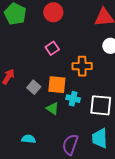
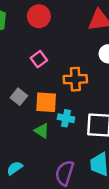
gray square: (34, 87) -> (19, 97), moved
cyan semicircle: (29, 139) -> (15, 168), turned -40

